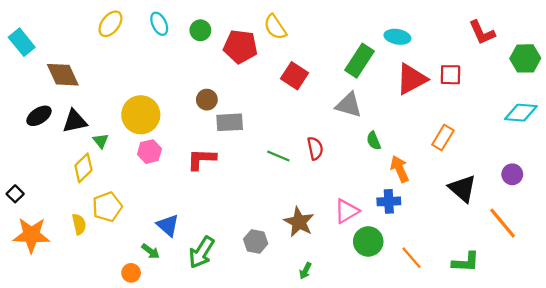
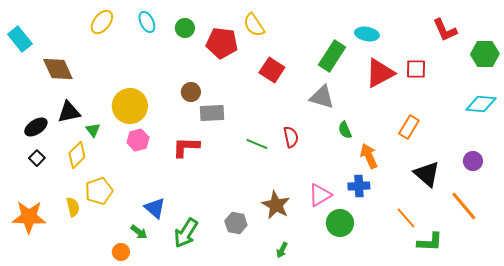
black ellipse: (39, 116) -> (36, 127), moved
black square: (15, 194) -> (37, 158), moved
orange line: (412, 258) -> (406, 218), moved

